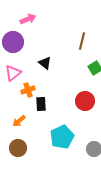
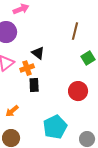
orange cross: (28, 90) -> (27, 68), moved
black rectangle: (41, 104) -> (34, 85), moved

